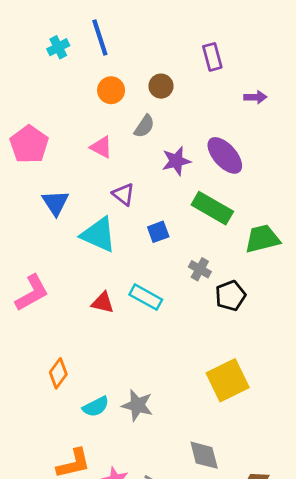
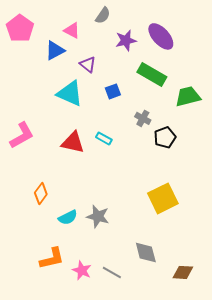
blue triangle: (56, 203) -> (55, 50), moved, turned 35
cyan rectangle: (146, 297) -> (104, 138), size x0.7
red triangle: (103, 303) -> (73, 142), size x1.4

